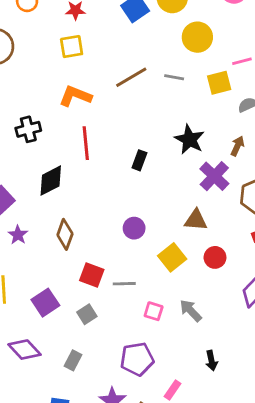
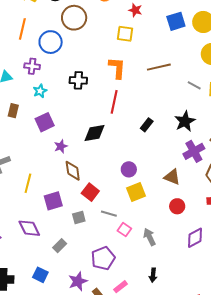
gray line: (174, 77) -> (194, 85), moved
orange L-shape: (75, 96) -> (117, 68), turned 55
black diamond: (51, 181) -> (95, 133), moved
brown diamond: (65, 234) -> (73, 171), moved, turned -45
purple star: (18, 235) -> (61, 146), moved
yellow square: (172, 257) -> (136, 192), moved
gray line: (124, 284) -> (109, 214), moved
purple pentagon: (137, 359) -> (103, 258), turned -30

